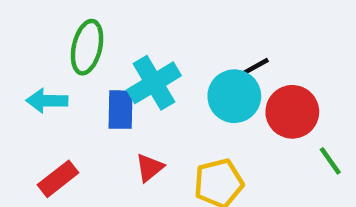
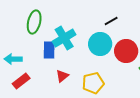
black line: (254, 67) -> (111, 21), moved
cyan arrow: (47, 101) -> (13, 59), moved

